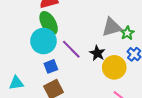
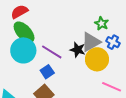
gray triangle: (112, 27) -> (91, 42), moved
blue square: (51, 66) -> (47, 72), moved

